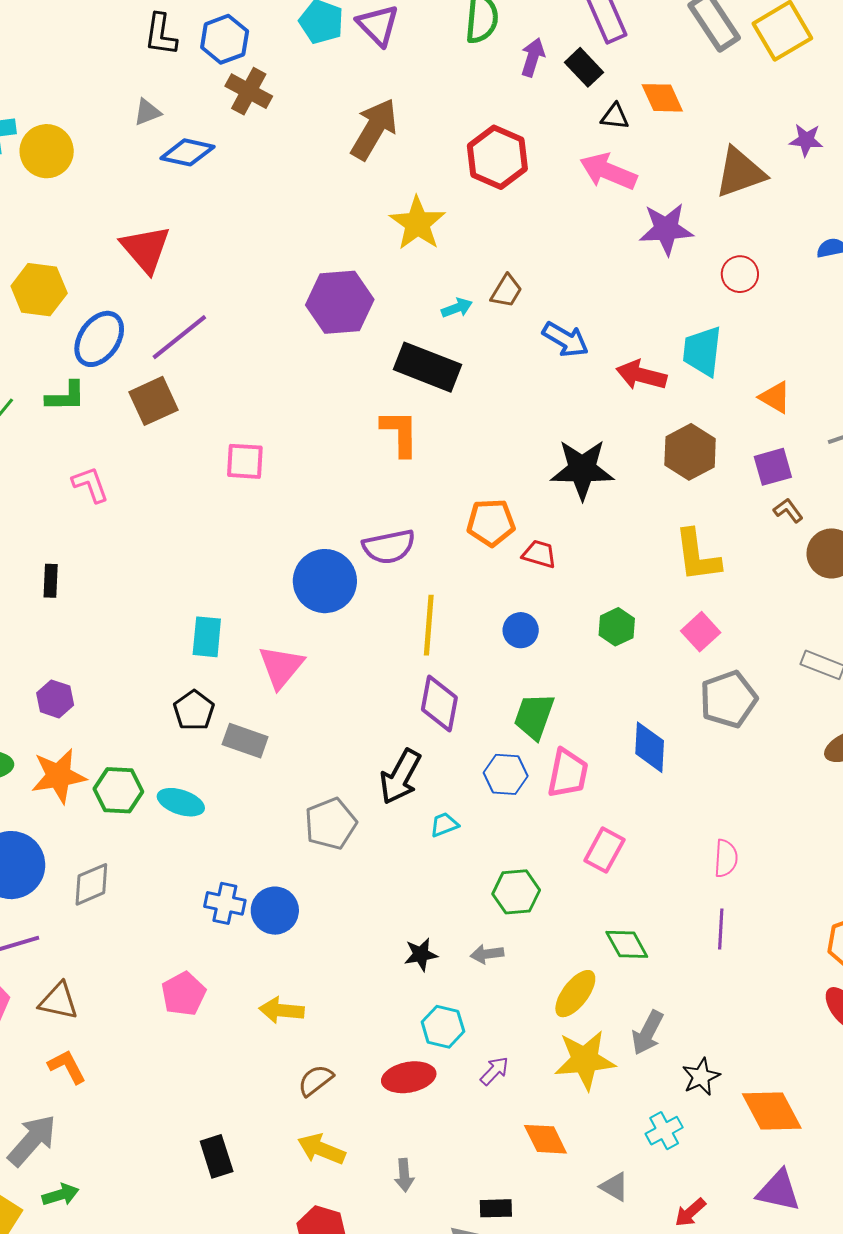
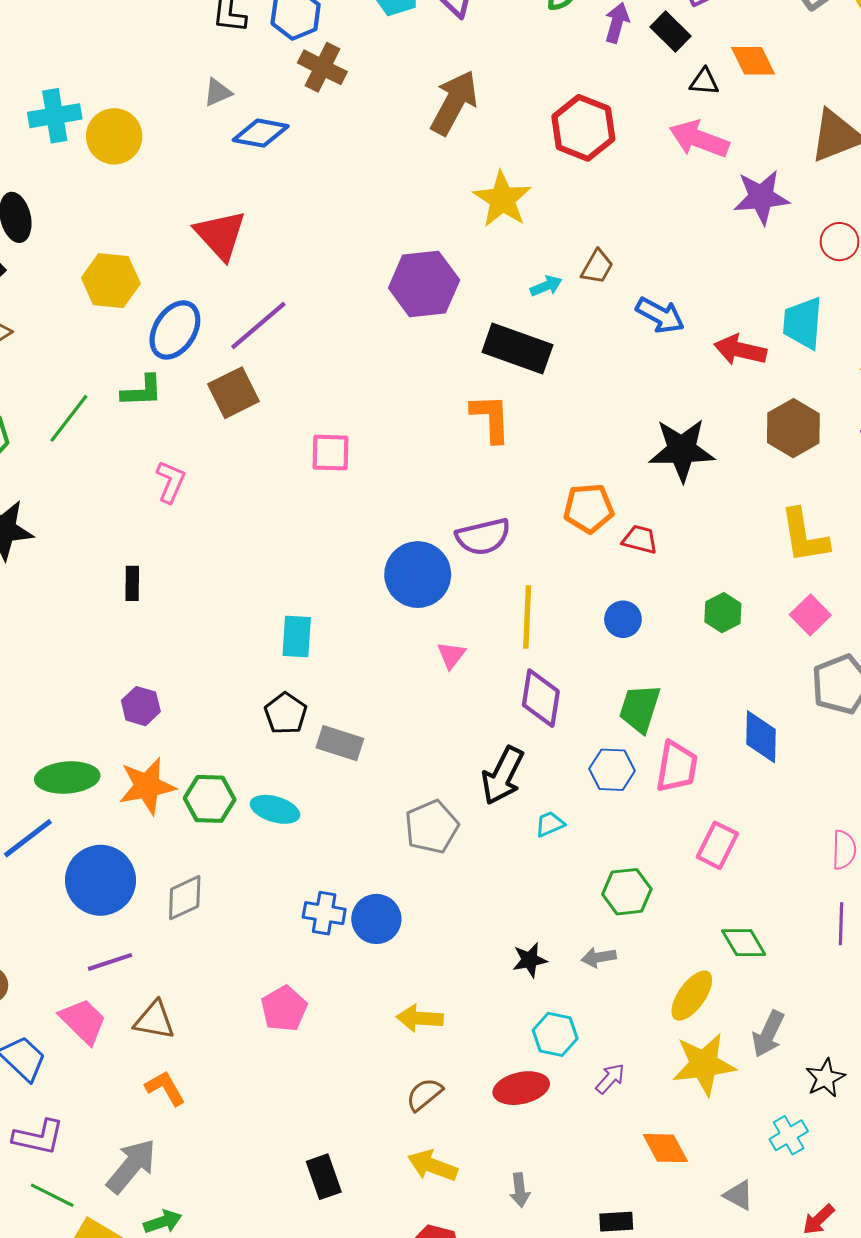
pink L-shape: (90, 484) -> (171, 482), turned 45
pink triangle: (281, 667) -> (451, 655), moved, size x0.6
yellow arrow: (282, 1010) -> (420, 1018), moved

